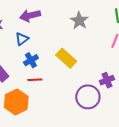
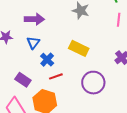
purple arrow: (30, 16) -> (34, 19), turned -150
purple circle: (88, 97) -> (93, 83), moved

